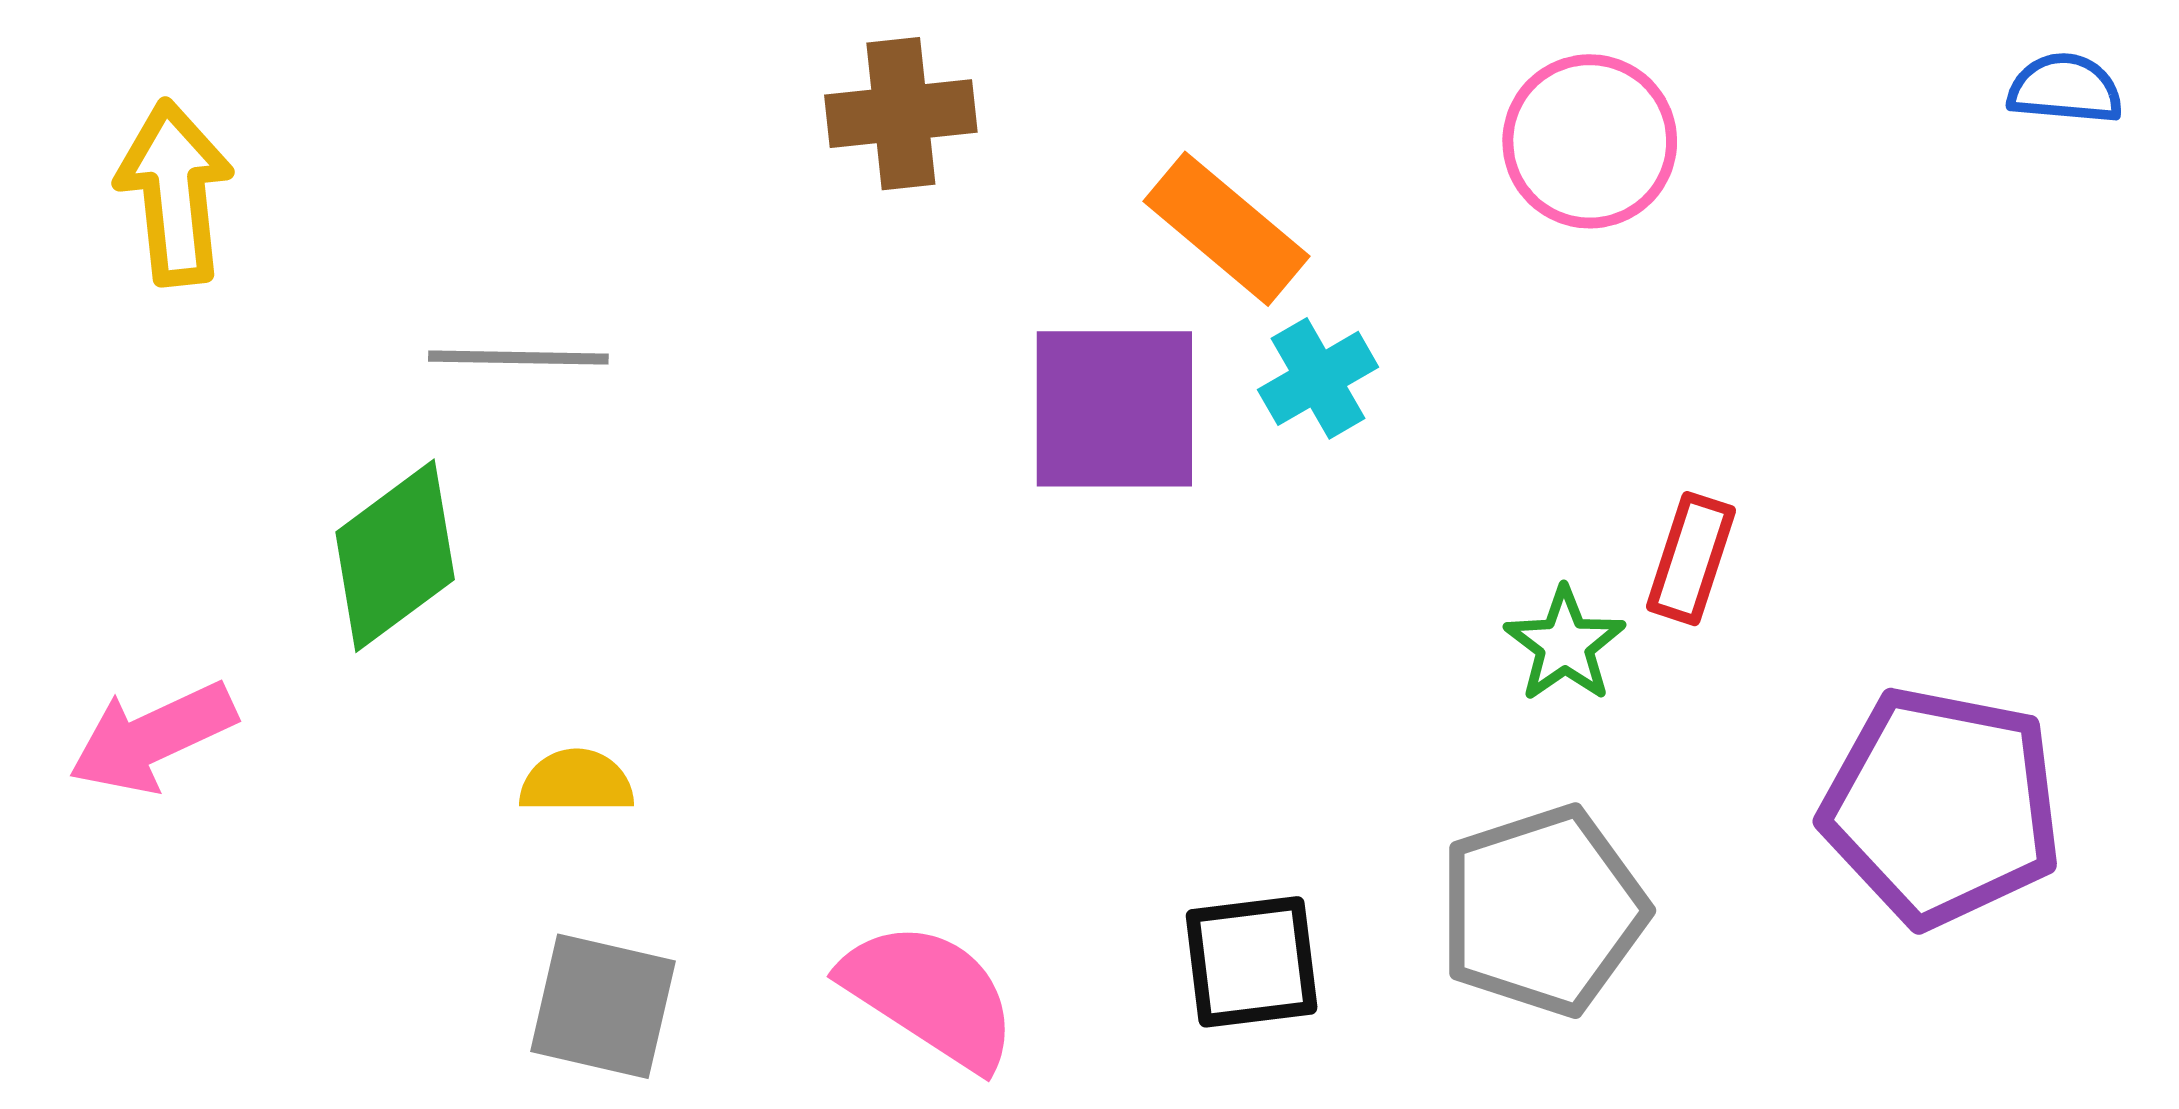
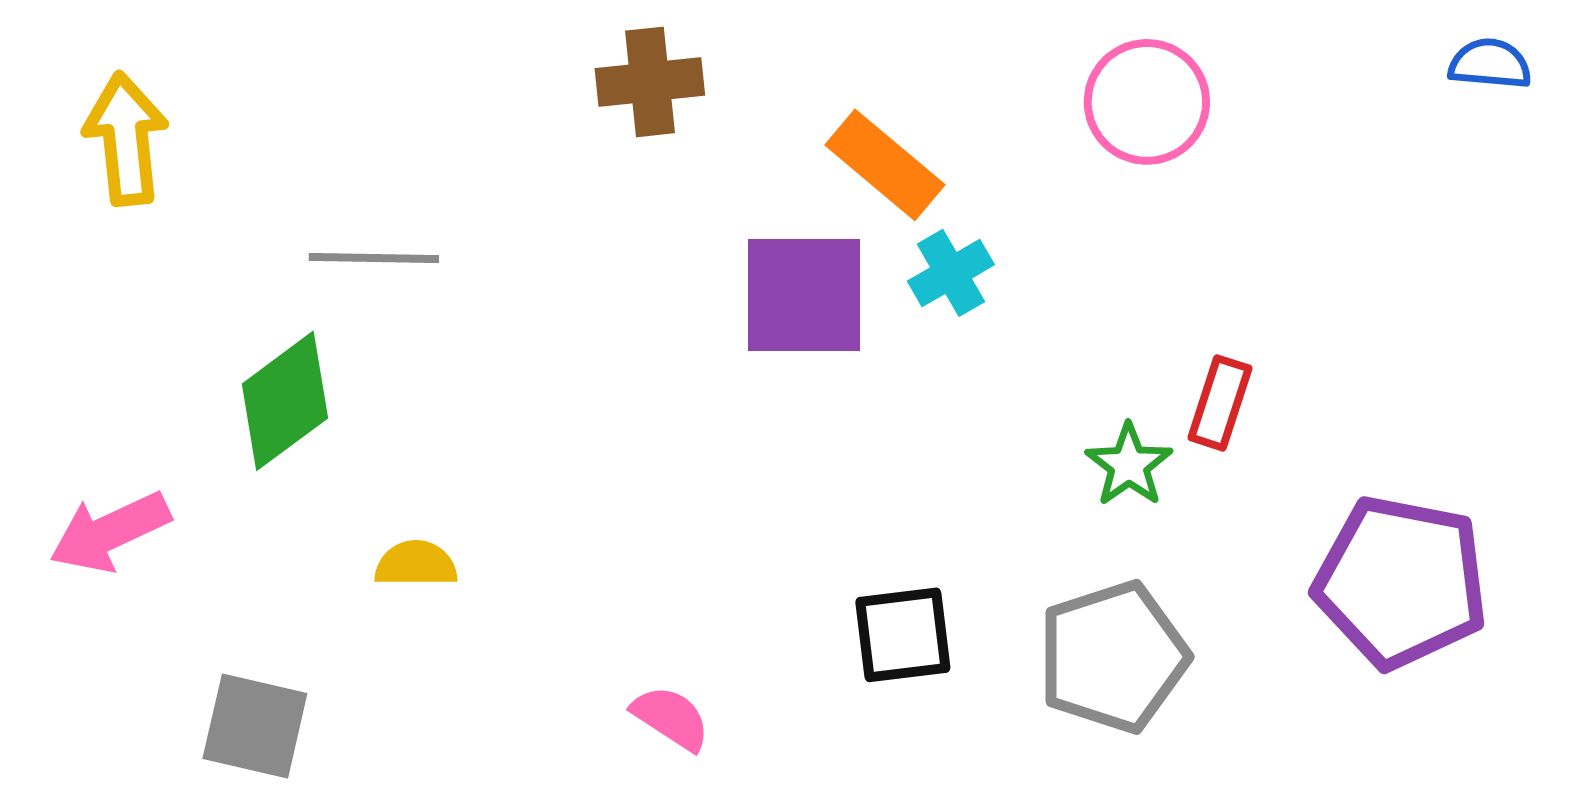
black square: (1252, 962) -> (903, 635), moved
pink semicircle: (930, 995) -> (671, 718), size x0.6
gray square: (603, 1006) -> (255, 726), moved

